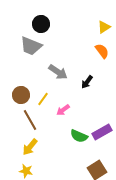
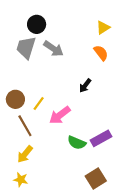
gray trapezoid: (31, 46) -> (26, 48), turned 85
gray arrow: (58, 72) -> (53, 49), moved
pink arrow: (63, 110) -> (60, 115), size x1.5

